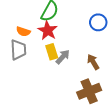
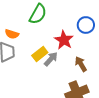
red star: (48, 30) -> (64, 40), moved
yellow rectangle: (52, 52) -> (40, 54), turned 70

